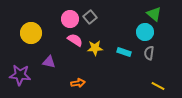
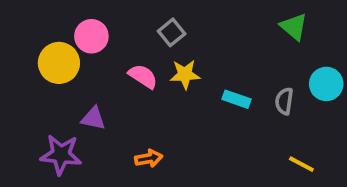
pink circle: (70, 19) -> (91, 36), moved
cyan circle: (145, 32) -> (326, 84), moved
yellow star: (95, 48) -> (185, 74), moved
purple star: (20, 75) -> (61, 155), moved

